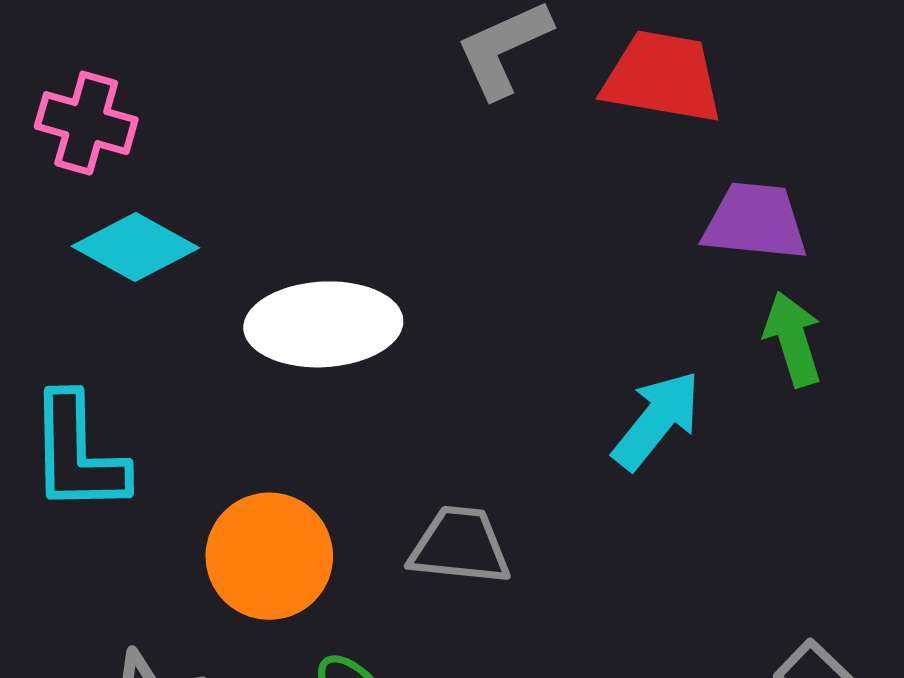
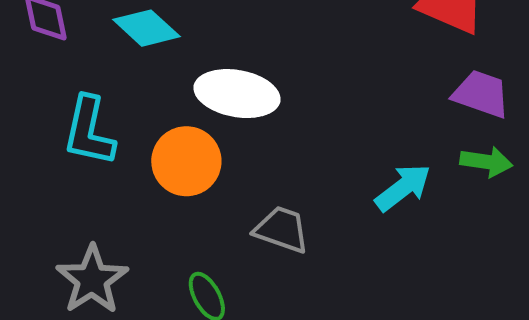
green arrow: (793, 339) -> (486, 162), turned 102
orange circle: (269, 556) -> (186, 161), moved

